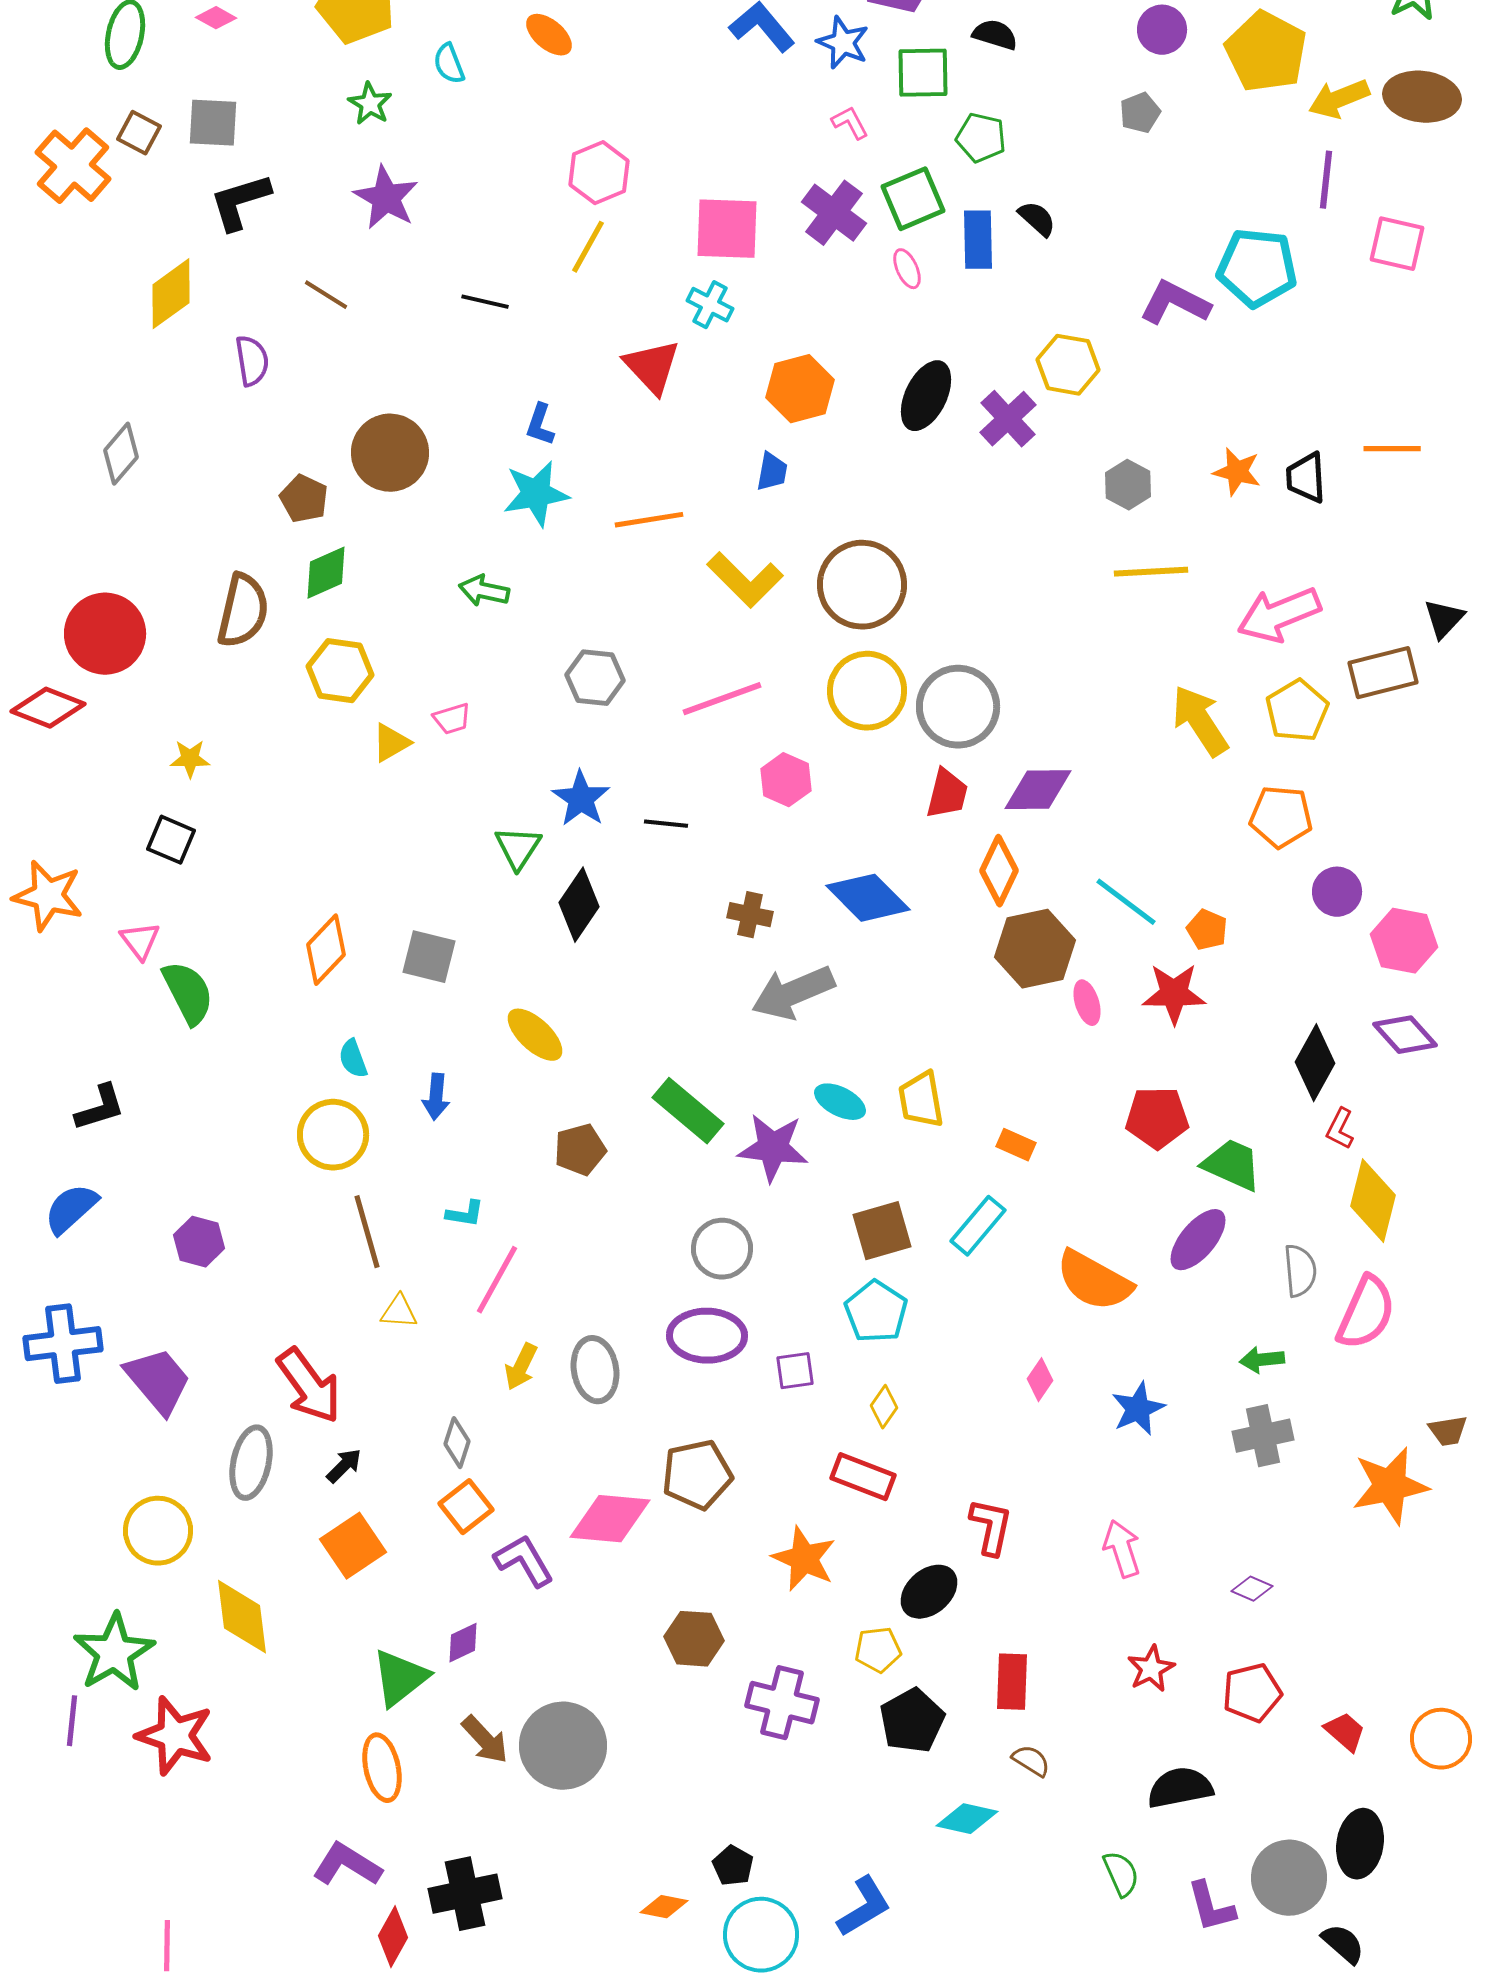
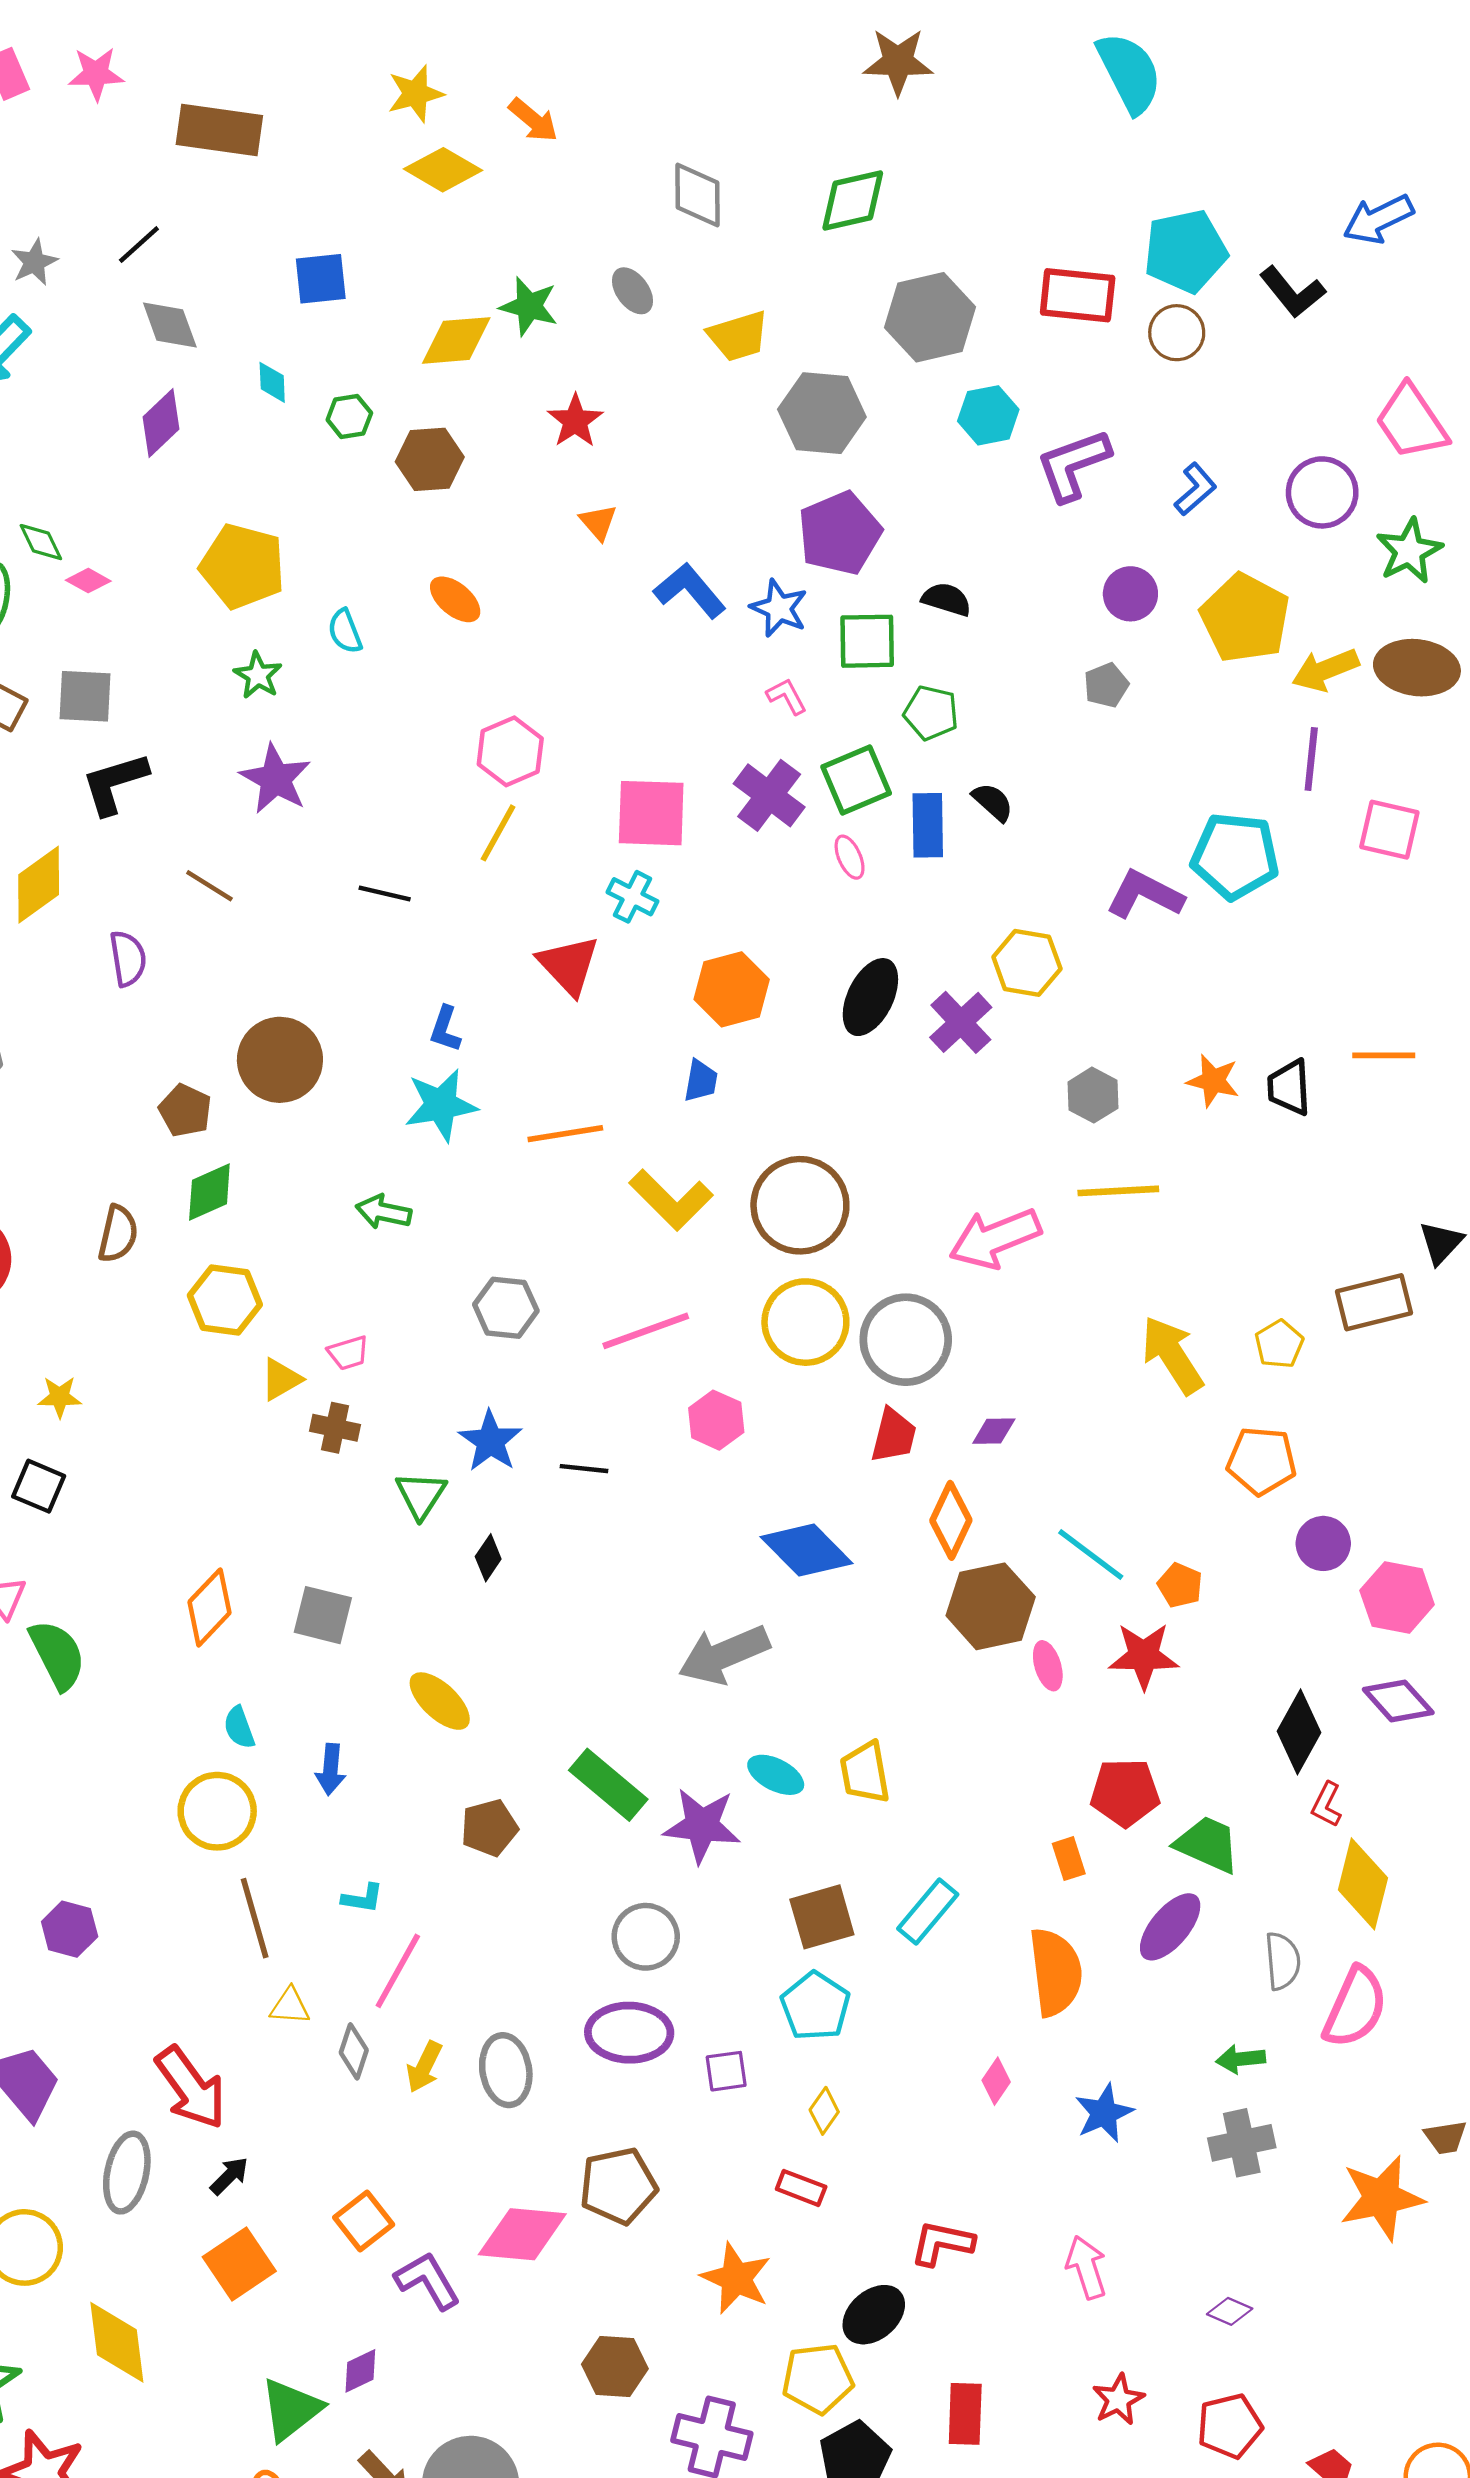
brown semicircle: (243, 611) -> (118, 1234), size x0.7
pink arrow: (1279, 615) -> (995, 1238), moved
yellow pentagon: (1297, 711) -> (1279, 1344), size x0.7
purple diamond: (1038, 790) -> (994, 1431), size x0.6
black diamond: (579, 905) -> (488, 1558), size x0.6
brown cross: (750, 915) -> (335, 1428), moved
orange rectangle: (1016, 1145) -> (1069, 1859), moved, turned 48
orange semicircle: (1094, 1281) -> (1056, 1972), turned -126
gray diamond: (457, 1443) -> (354, 2051), moved
red rectangle: (863, 1477) -> (801, 2188), size x0.7
red L-shape: (991, 1527) -> (942, 2243), turned -90
yellow pentagon: (878, 1650) -> (818, 2379), size x1.4

